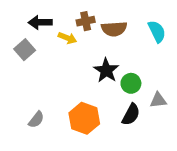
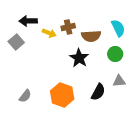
brown cross: (86, 21) -> (68, 27), moved
brown semicircle: (114, 29) -> (91, 36), moved
green circle: (131, 83) -> (115, 54), moved

